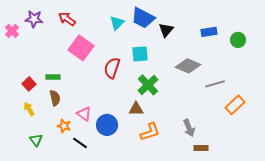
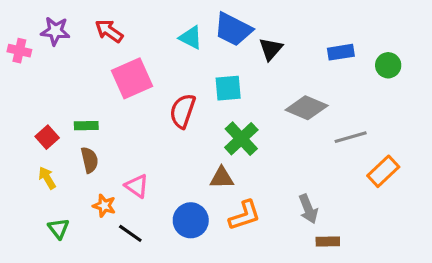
cyan triangle: (117, 23) -> (191, 38), turned -49
pink cross: (12, 31) -> (19, 51), turned -32
pink square: (81, 48) -> (132, 78), turned 30
blue circle: (107, 125) -> (191, 220), moved

